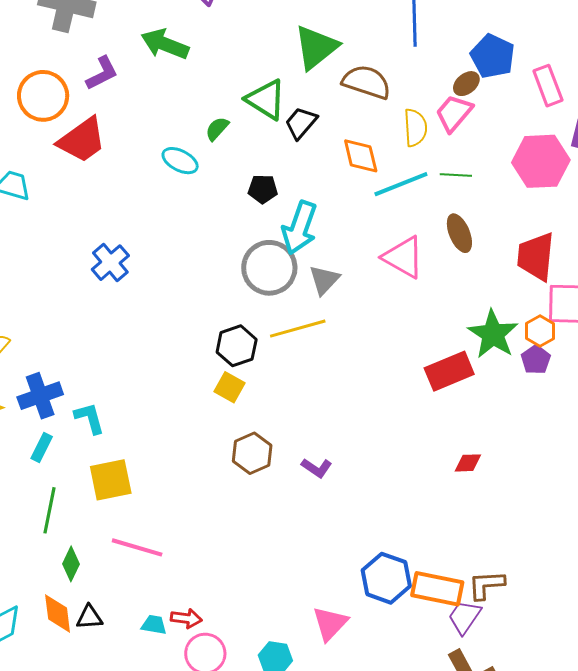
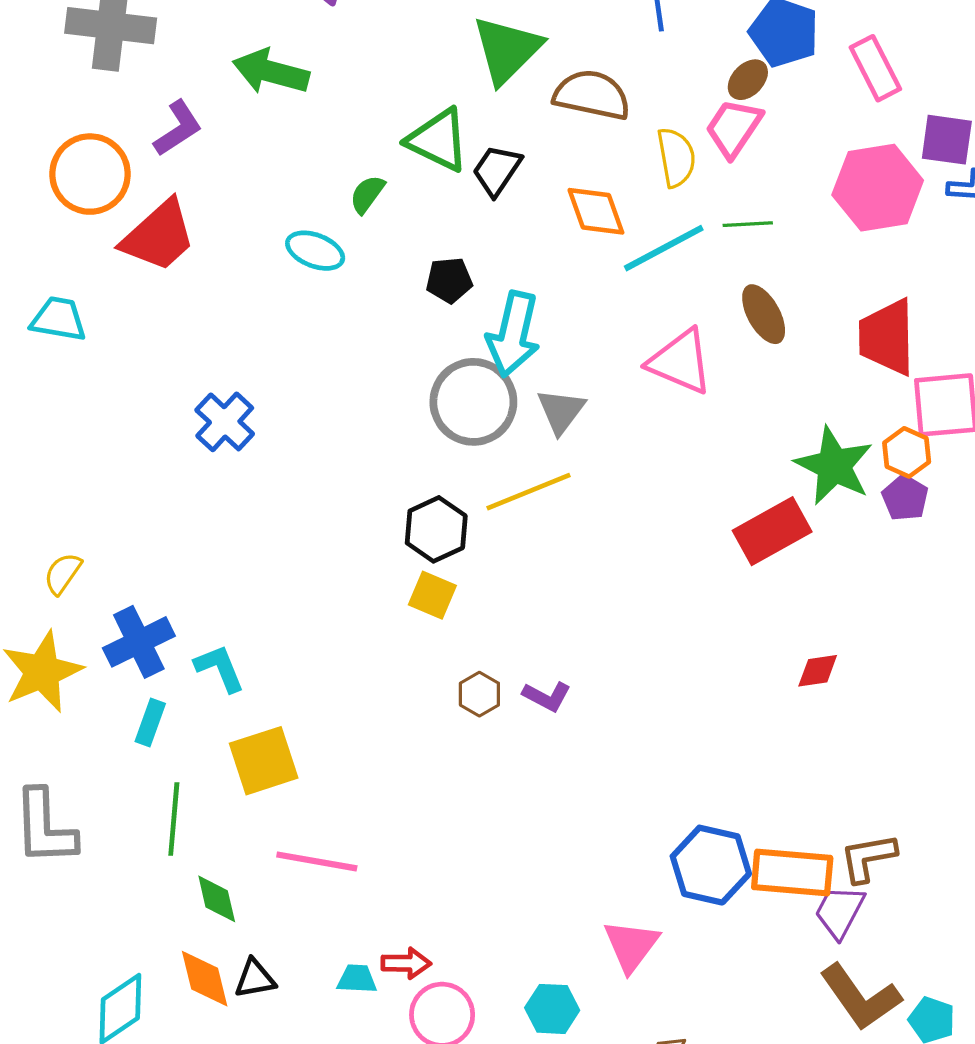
brown hexagon: (252, 453) -> (479, 694), size x0.7
purple L-shape: (317, 468) -> (547, 696), moved
green diamond: (71, 564) -> (217, 899), turned -32

